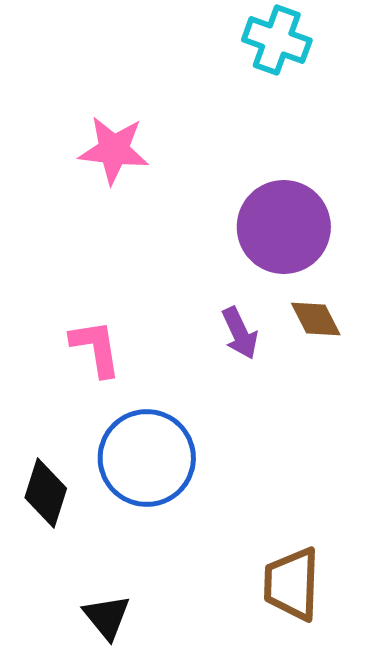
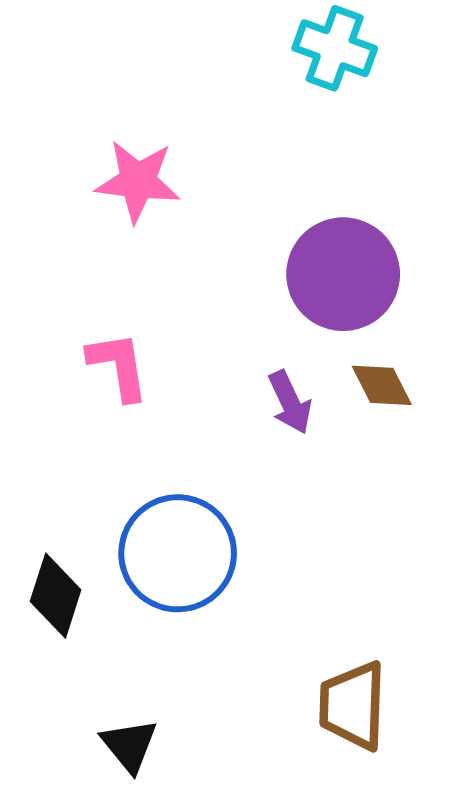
pink L-shape: (96, 348) -> (118, 366), moved

